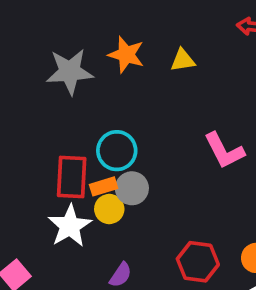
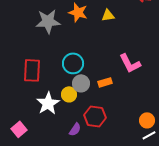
red rectangle: (72, 177) -> (32, 70), moved
orange rectangle: (104, 186) -> (105, 82), moved
red hexagon: (198, 262) -> (95, 116), moved

